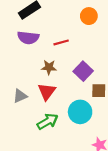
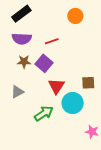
brown star: (49, 67) -> (24, 62), moved
purple square: (83, 71) -> (44, 63), moved
red triangle: (47, 92) -> (56, 86), moved

